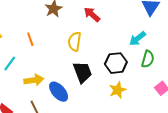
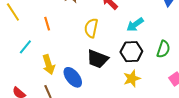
cyan arrow: (137, 39) -> (135, 25), moved
black trapezoid: (82, 72) -> (98, 59), turned 130
yellow arrow: (34, 80) -> (49, 65), turned 78

